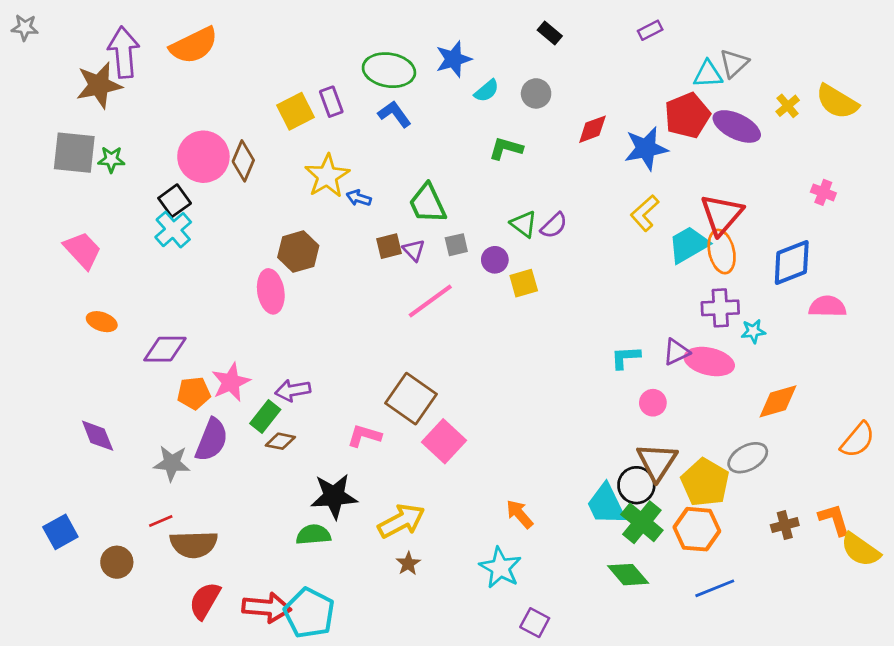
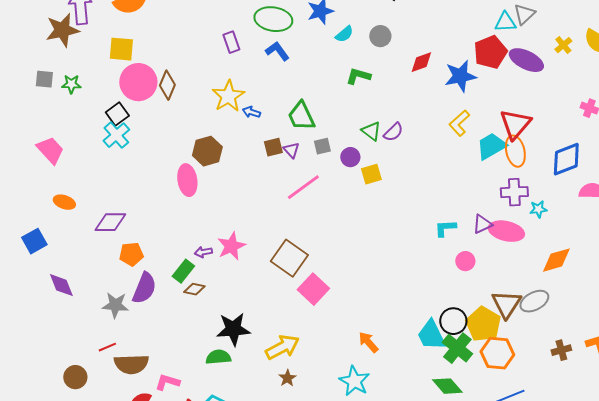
yellow square: (296, 111) -> (121, 49), moved, turned 32
gray square: (74, 153) -> (44, 79), size x0.6
pink star: (231, 382) -> (231, 246), moved
purple arrow: (293, 390) -> (203, 252), size x0.7
pink L-shape: (364, 436) -> (167, 382), moved
brown triangle: (657, 462) -> (506, 304), moved
yellow pentagon: (705, 482) -> (483, 324), moved
blue square: (60, 532) -> (34, 241), moved

